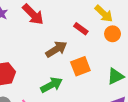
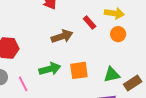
yellow arrow: (104, 14) -> (114, 13), turned -48
orange square: (80, 66) -> (79, 70), moved

